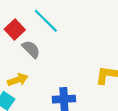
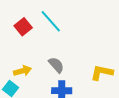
gray semicircle: (31, 49) -> (56, 65), moved

